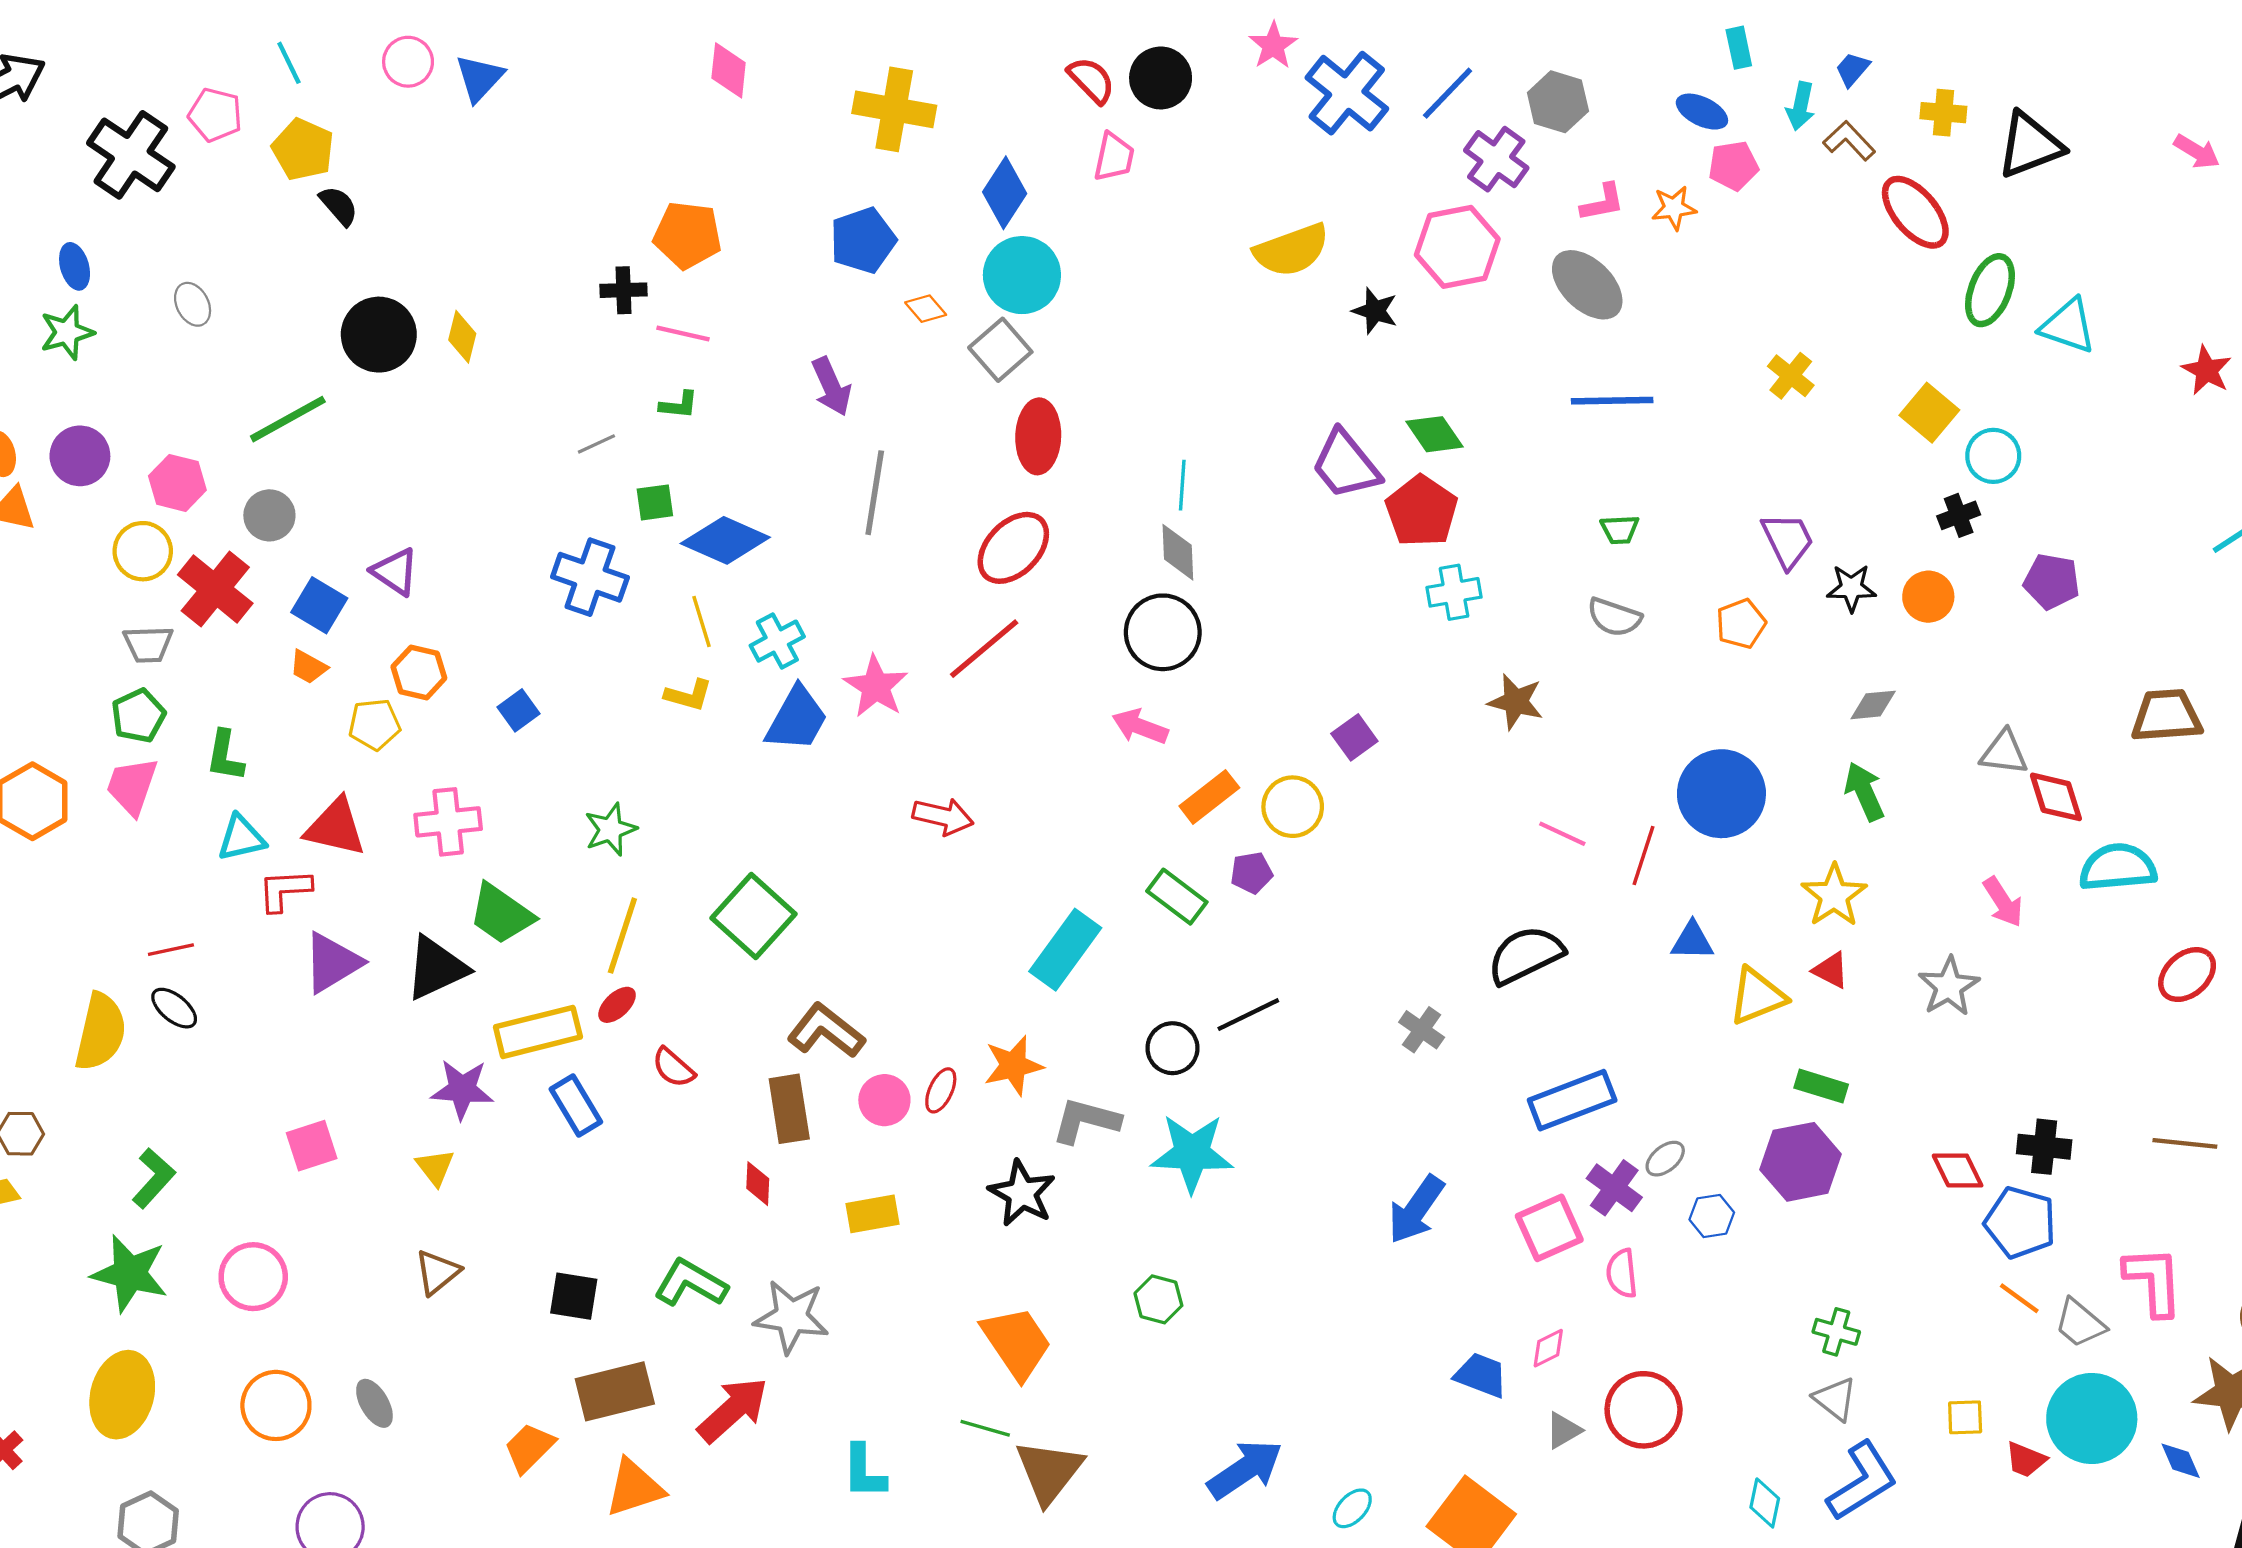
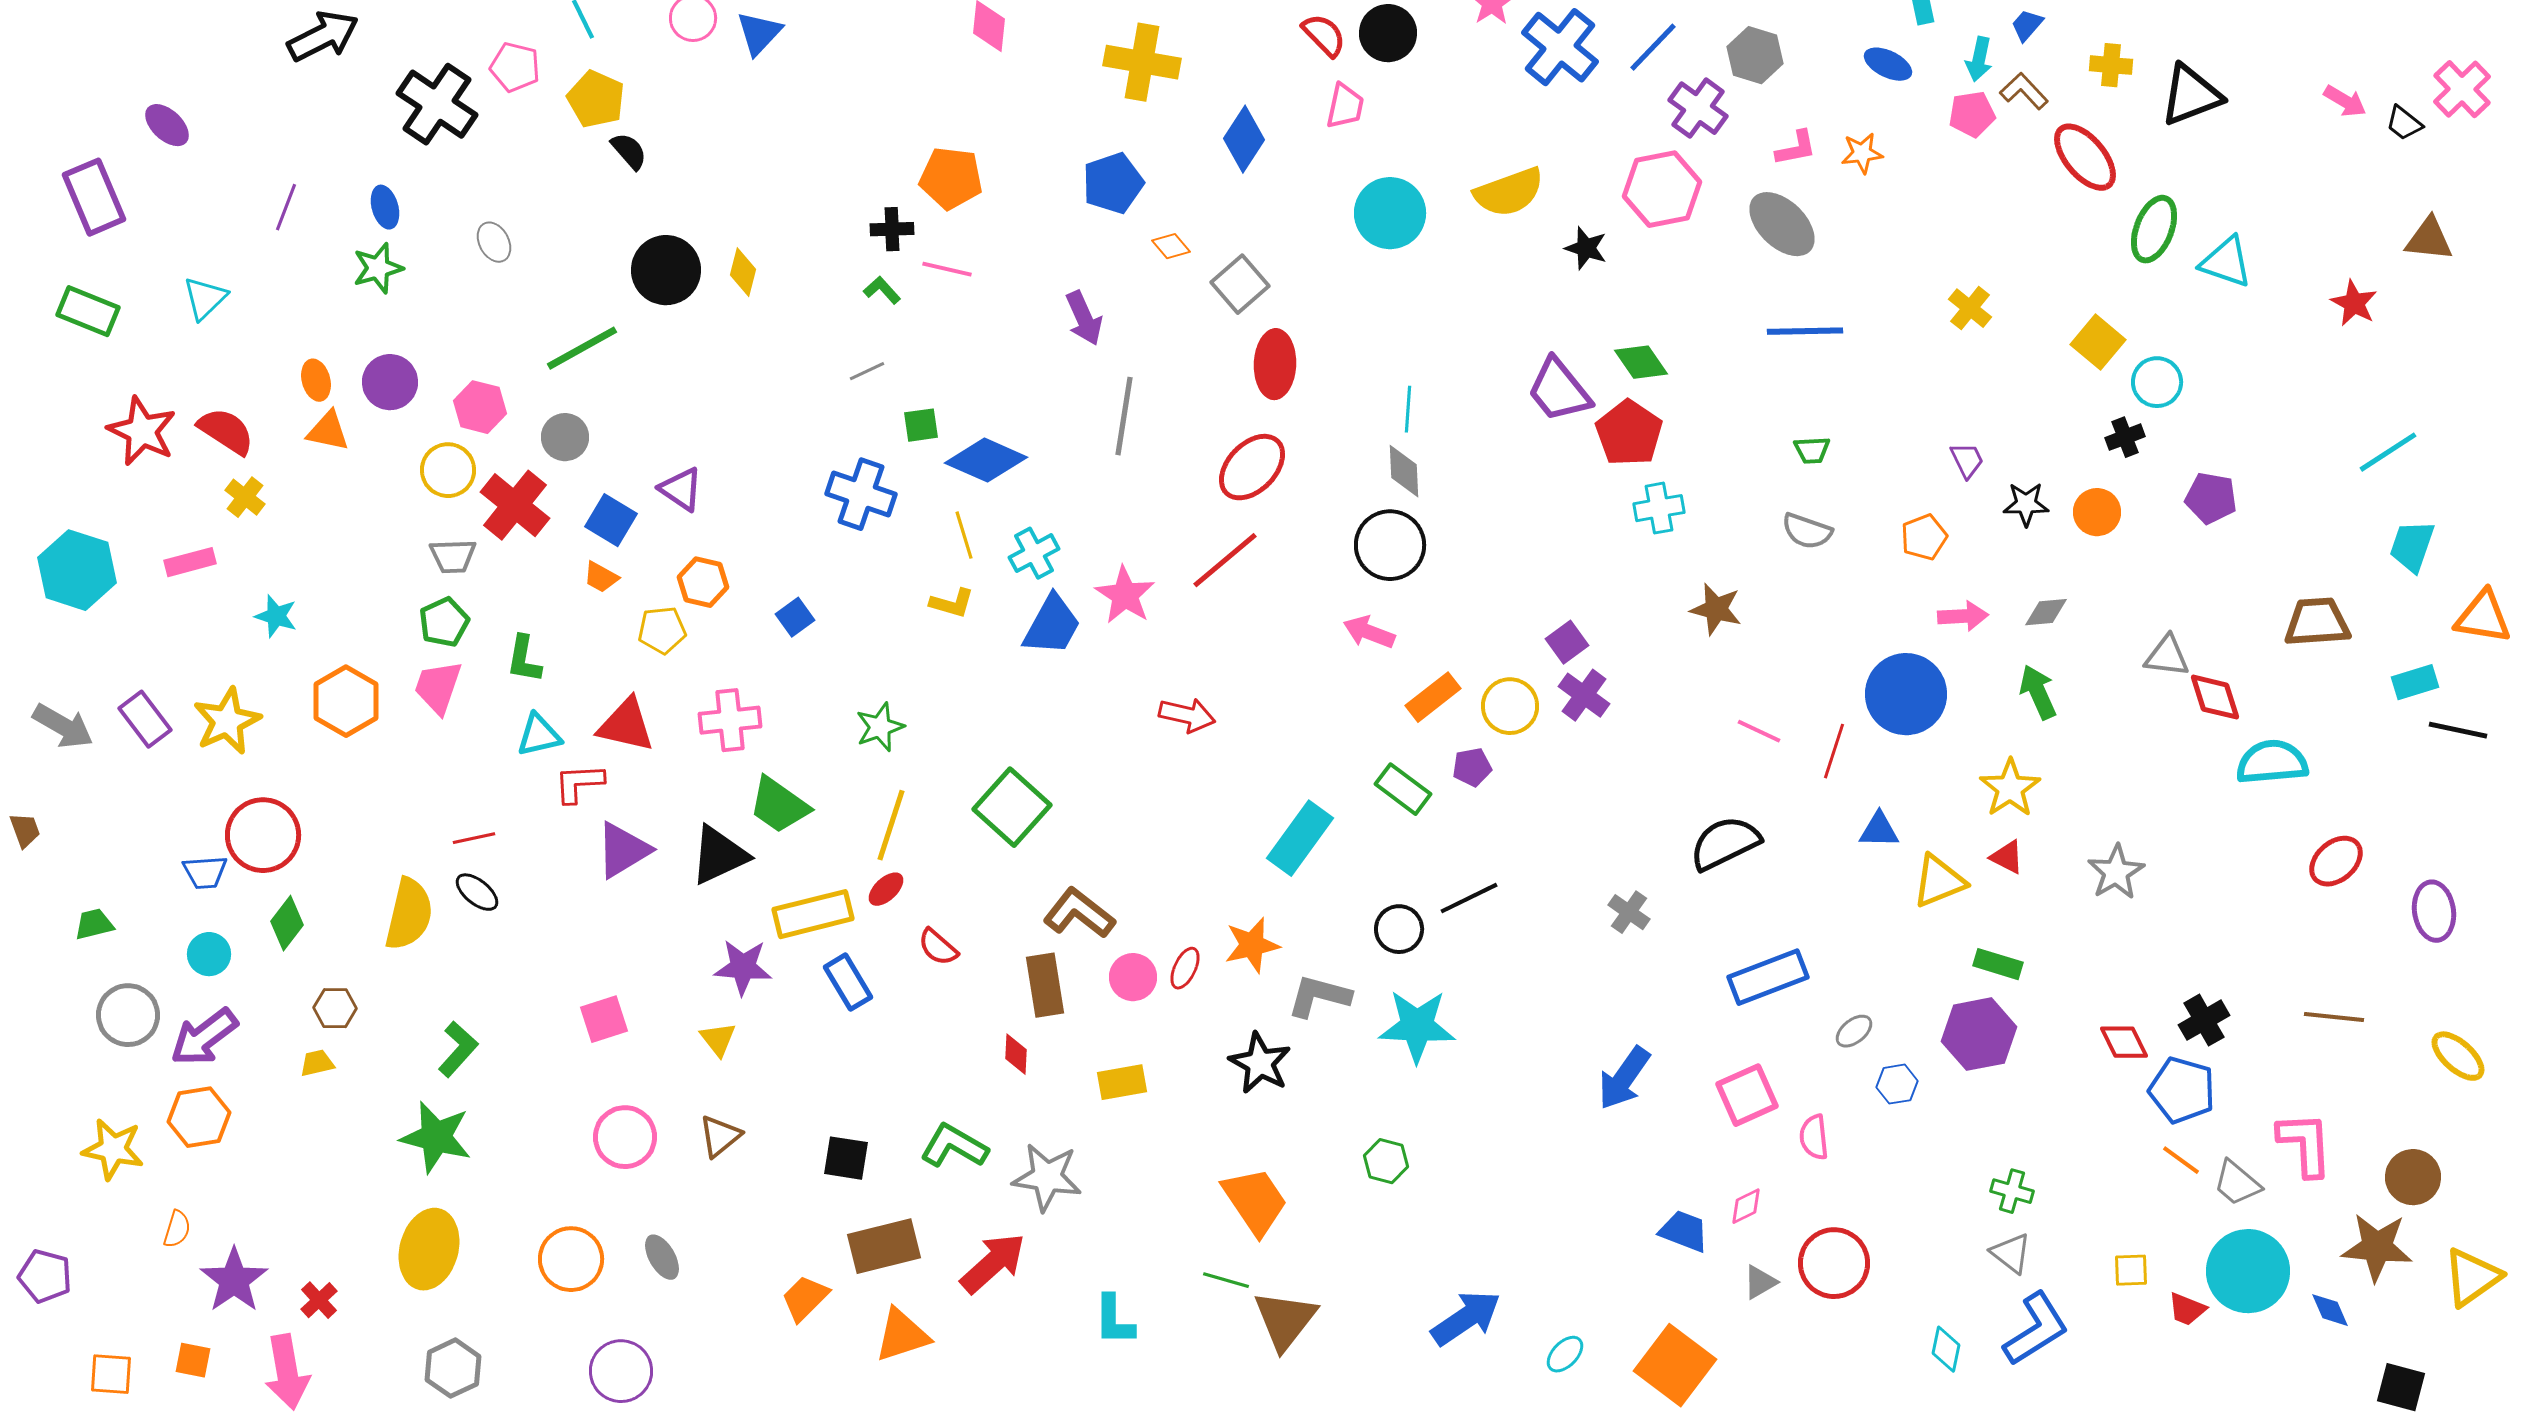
pink pentagon: (1733, 166) -> (1972, 114), moved
cyan circle: (1022, 275) -> (1390, 213), moved
green L-shape: (679, 405) -> (882, 290), moved, turned -138
purple trapezoid: (1788, 540) -> (1967, 460), size x0.7
pink arrow: (2003, 902) -> (1963, 616), moved, turned -60
black cross: (2044, 1147) -> (2204, 1020), turned -36
purple cross: (1614, 1188) -> (1584, 695), moved
pink circle: (253, 1277) -> (625, 1137), moved

